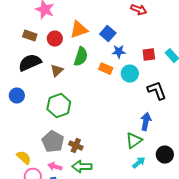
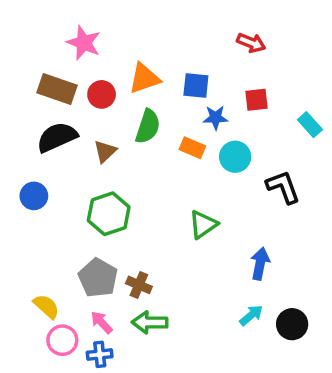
blue square: (108, 34) -> (196, 85), turned -35
brown rectangle: (30, 36) -> (57, 89), size x1.5
red square: (149, 55) -> (256, 100), moved
blue arrow: (146, 122) -> (260, 264), moved
green triangle: (134, 141) -> (203, 224), moved
black circle: (165, 155) -> (292, 324), moved
pink arrow: (55, 167) -> (102, 322), turned 32

